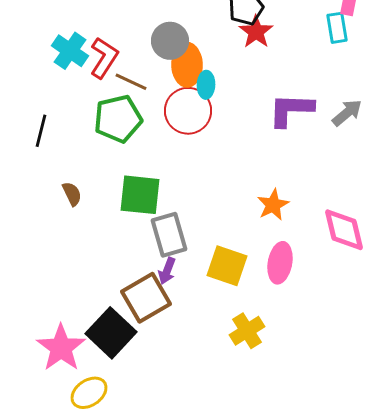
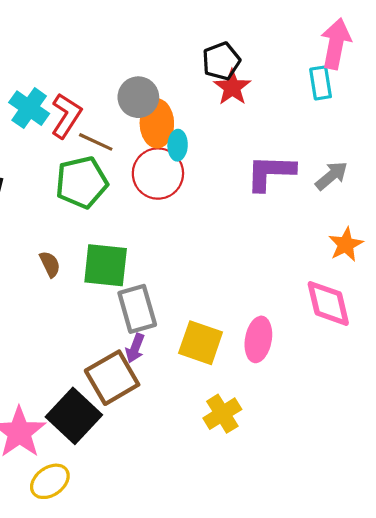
brown semicircle: (72, 194) -> (50, 264), moved
orange star: (273, 205) -> (346, 244), moved

